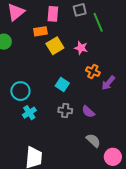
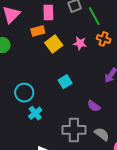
orange cross: (93, 71) -> (104, 39), moved
cyan square: (62, 85) -> (65, 82), turned 32
gray cross: (65, 110) -> (74, 130), moved, size x1.6

